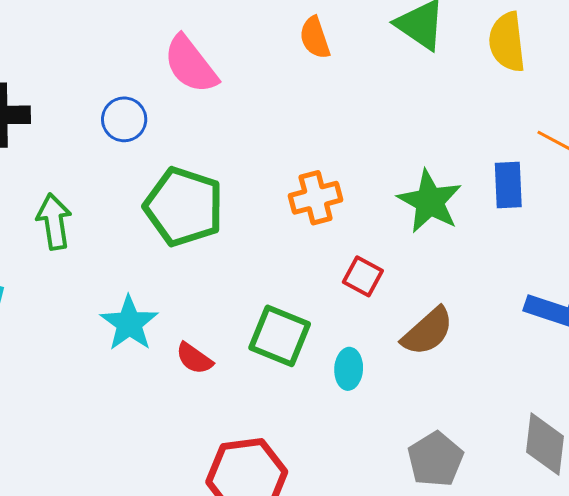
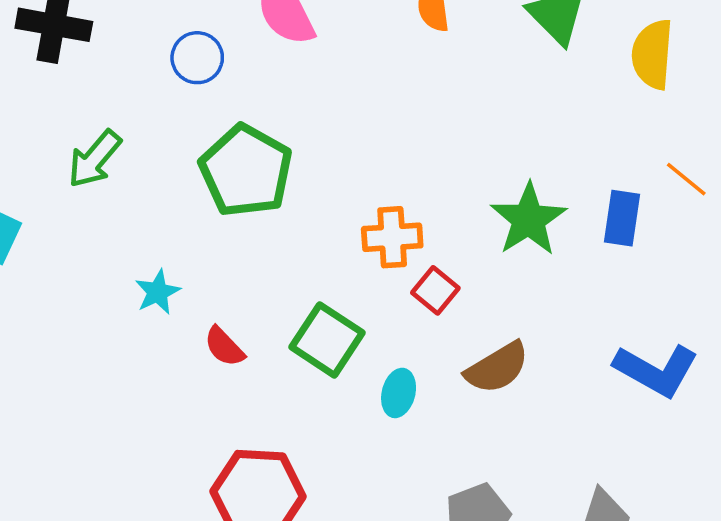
orange cross: (316, 198) -> (392, 237), moved
green arrow: (54, 221) -> (94, 159), turned -142
cyan star: (129, 323) -> (158, 292), size x0.7

